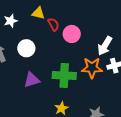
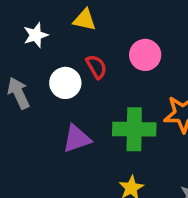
red semicircle: (53, 24) -> (96, 67), moved

